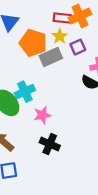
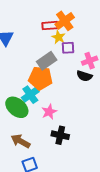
yellow star: (60, 36) -> (58, 37), moved
orange pentagon: (33, 43) -> (40, 78), moved
purple square: (78, 47) -> (68, 48), turned 32

